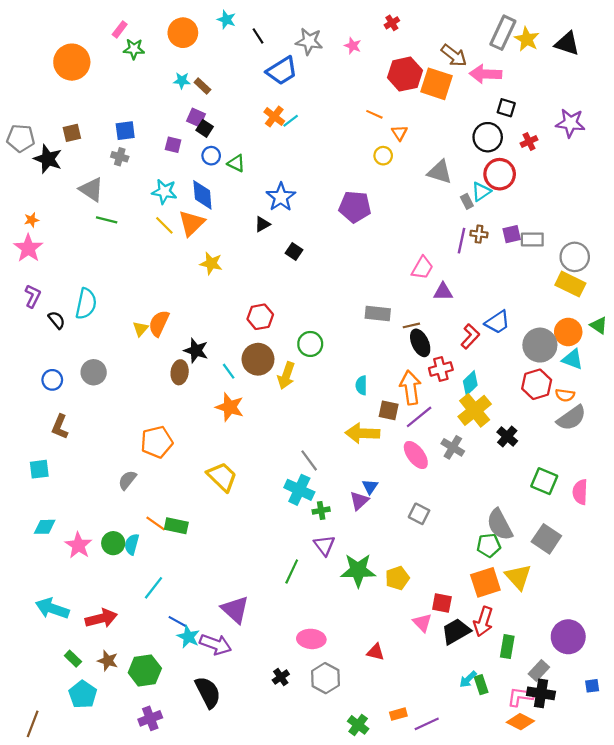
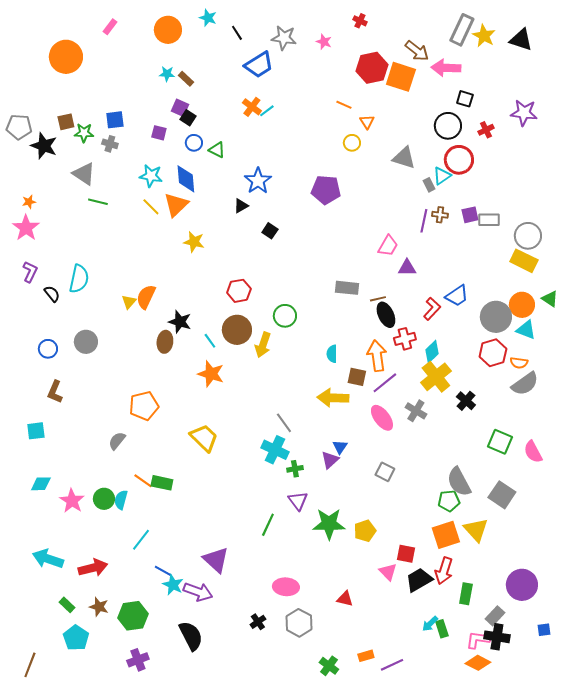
red cross: (392, 23) -> (360, 21), turned -32
green star: (134, 49) -> (84, 133), moved
pink semicircle: (580, 492) -> (533, 452), turned -30

